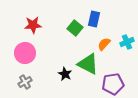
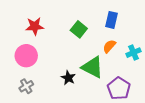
blue rectangle: (94, 19) -> (111, 20), moved
cyan cross: (127, 42) -> (134, 53), moved
purple pentagon: (113, 84) -> (119, 88), turned -30

